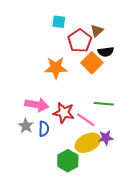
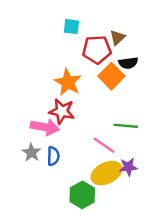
red pentagon: (80, 41) -> (97, 50), turned 30
orange star: (56, 68) -> (68, 82), turned 30
red star: (64, 113) -> (62, 111), moved

